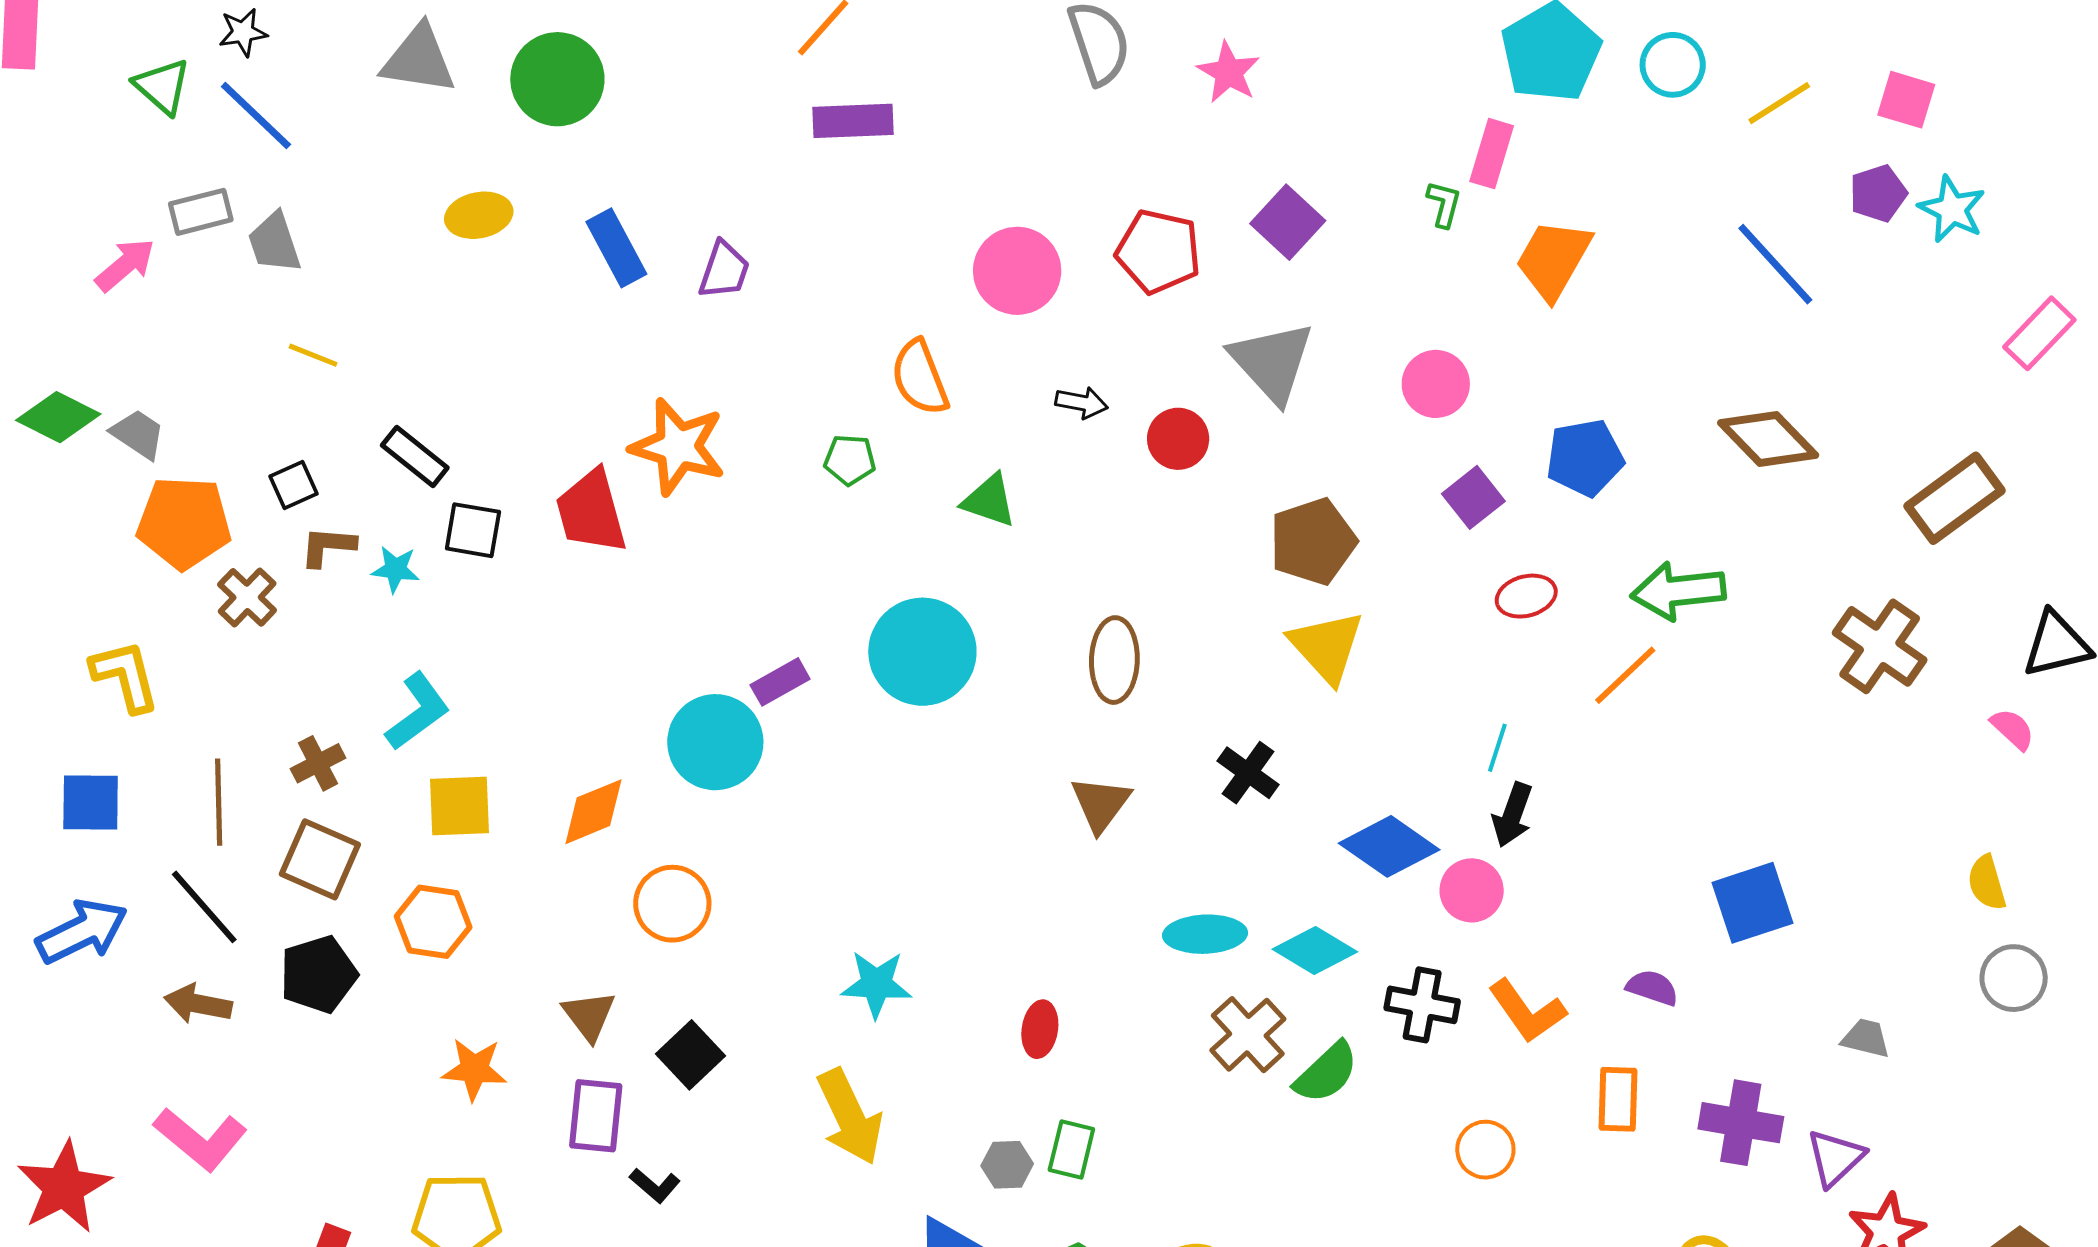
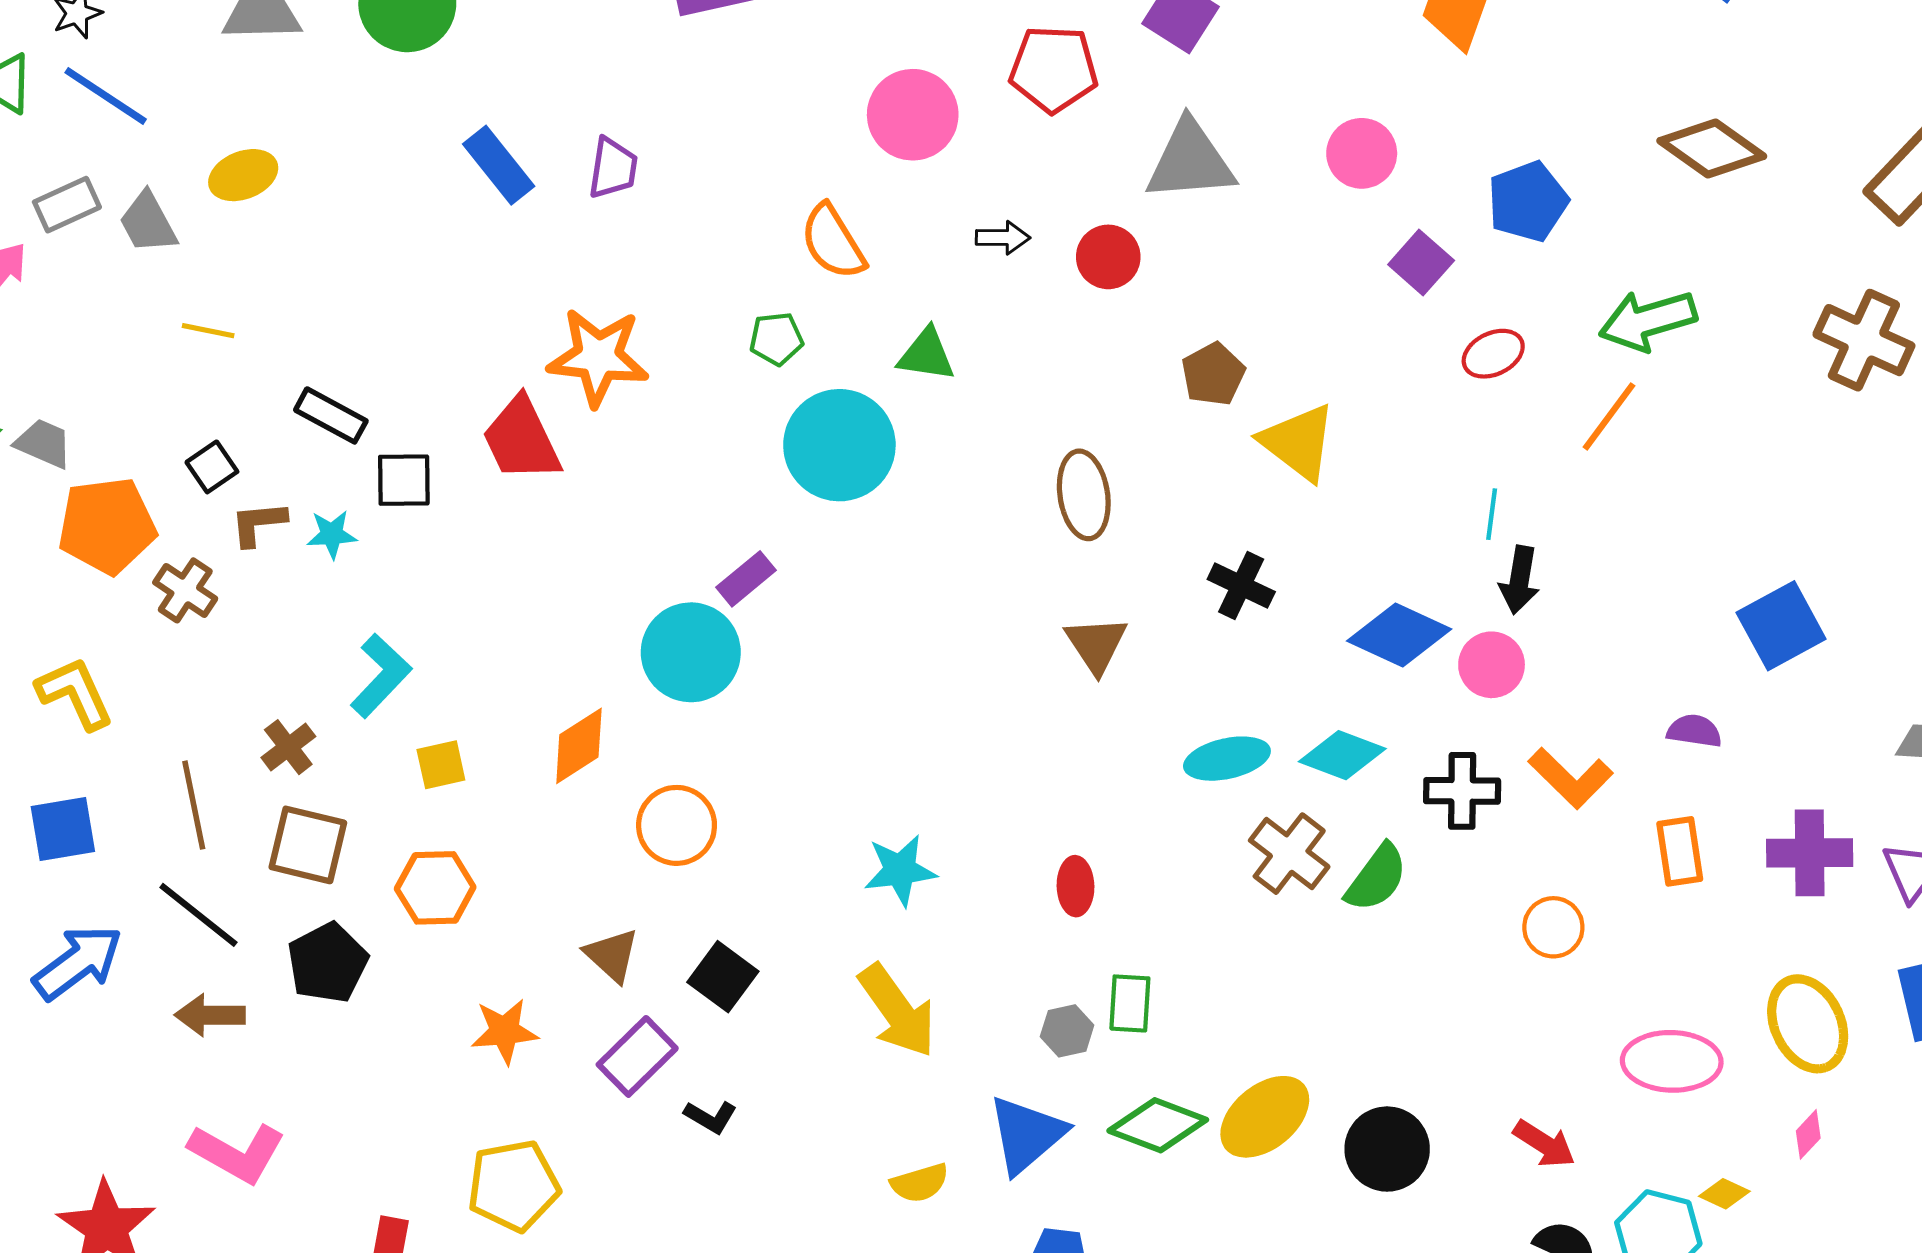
yellow ellipse: (479, 215) -> (243, 175), moved
gray triangle: (1272, 362) -> (1190, 161), turned -42
brown pentagon: (1313, 541) -> (1213, 374), moved, size x0.7
cyan circle: (922, 652) -> (839, 445), moved
yellow square: (460, 806) -> (441, 765), size x0.7
purple rectangle: (596, 1116) -> (637, 1056), turned 50

